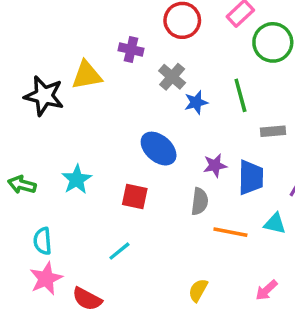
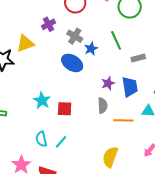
purple cross: (131, 50) -> (48, 24), turned -32
blue ellipse: (159, 149) -> (72, 63), moved
cyan star: (77, 179) -> (42, 100), moved
cyan semicircle: (43, 241) -> (41, 139), moved
yellow semicircle: (198, 290) -> (110, 157), size x1.5

